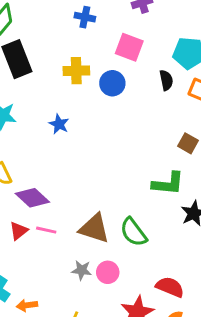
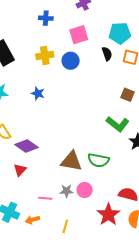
pink square: (129, 47) -> (79, 35), turned -30
green L-shape: (168, 184) -> (118, 124), turned 40
pink line: (46, 230) -> (45, 198), moved
green semicircle: (133, 232) -> (98, 160), turned -35

